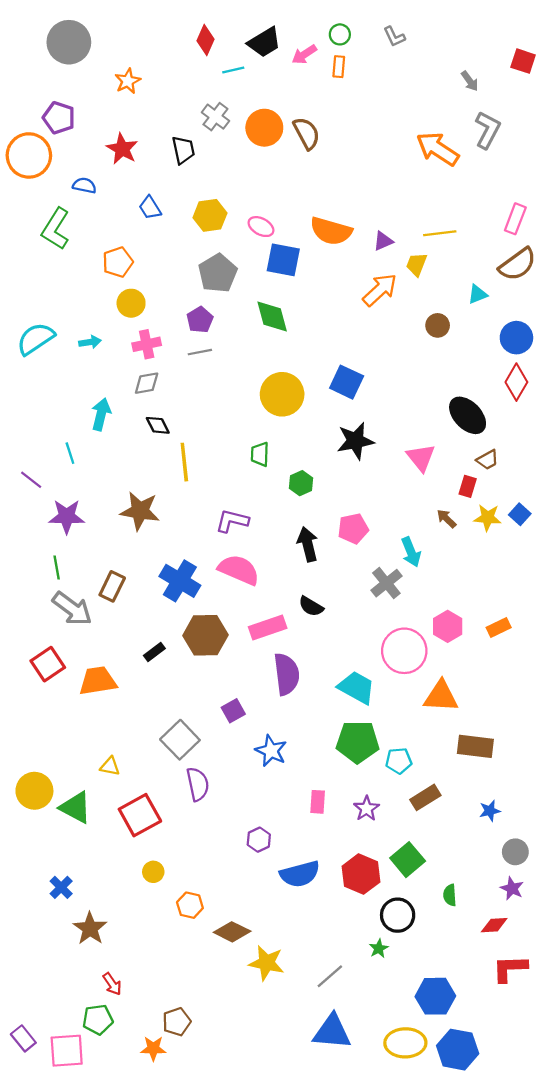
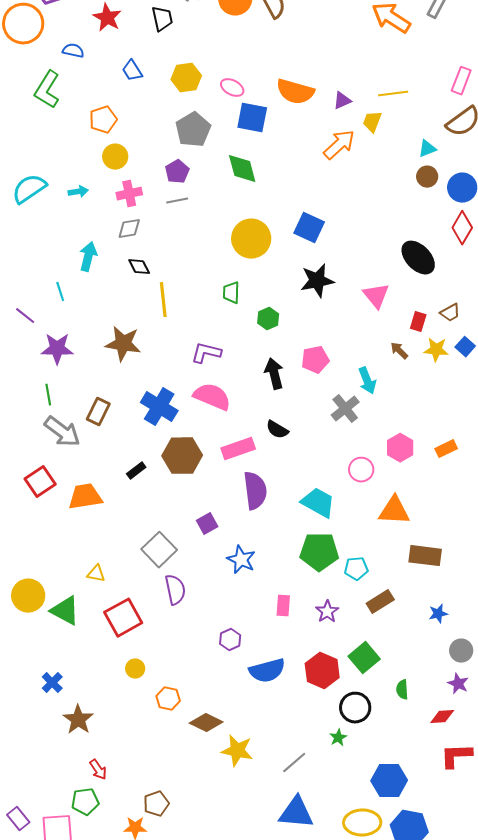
brown circle: (438, 325) -> (427, 177), moved
brown trapezoid: (488, 460) -> (450, 313), moved
pink circle: (404, 651) -> (361, 470), size x0.6

